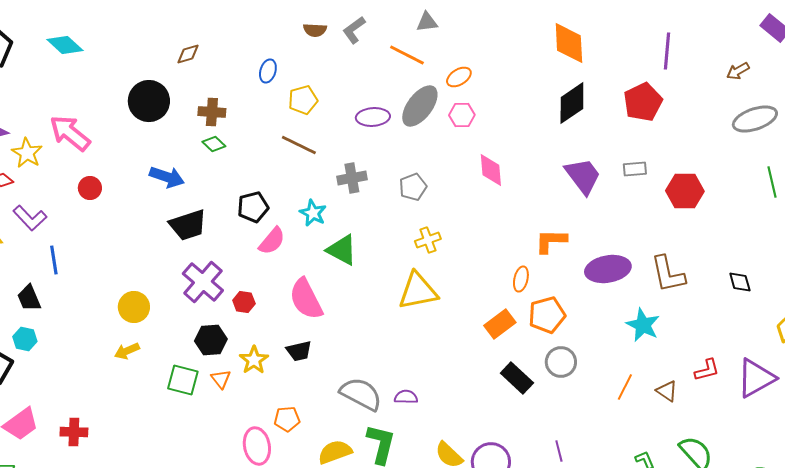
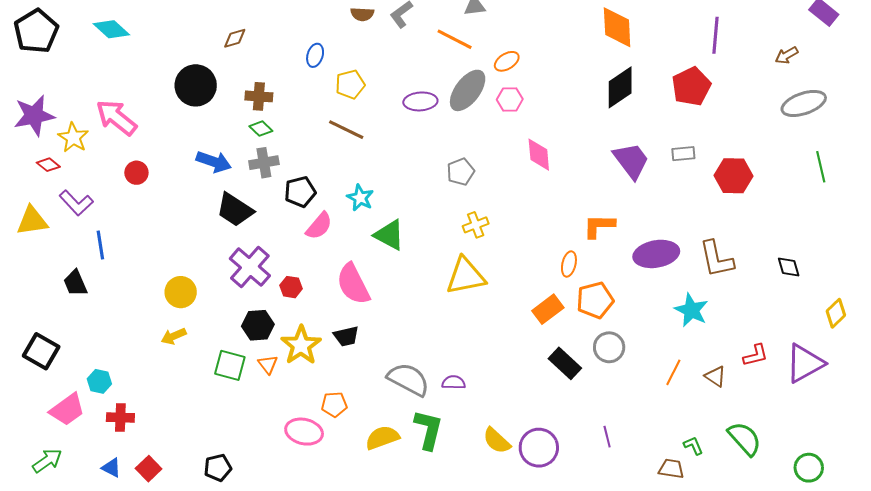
gray cross: (352, 178) -> (264, 163), moved
black trapezoid: (188, 225) -> (235, 210), turned 51
cyan hexagon: (25, 339) -> (99, 381), moved
yellow star: (254, 360) -> (301, 345), size x1.4
pink ellipse: (257, 446) -> (304, 432), turned -66

